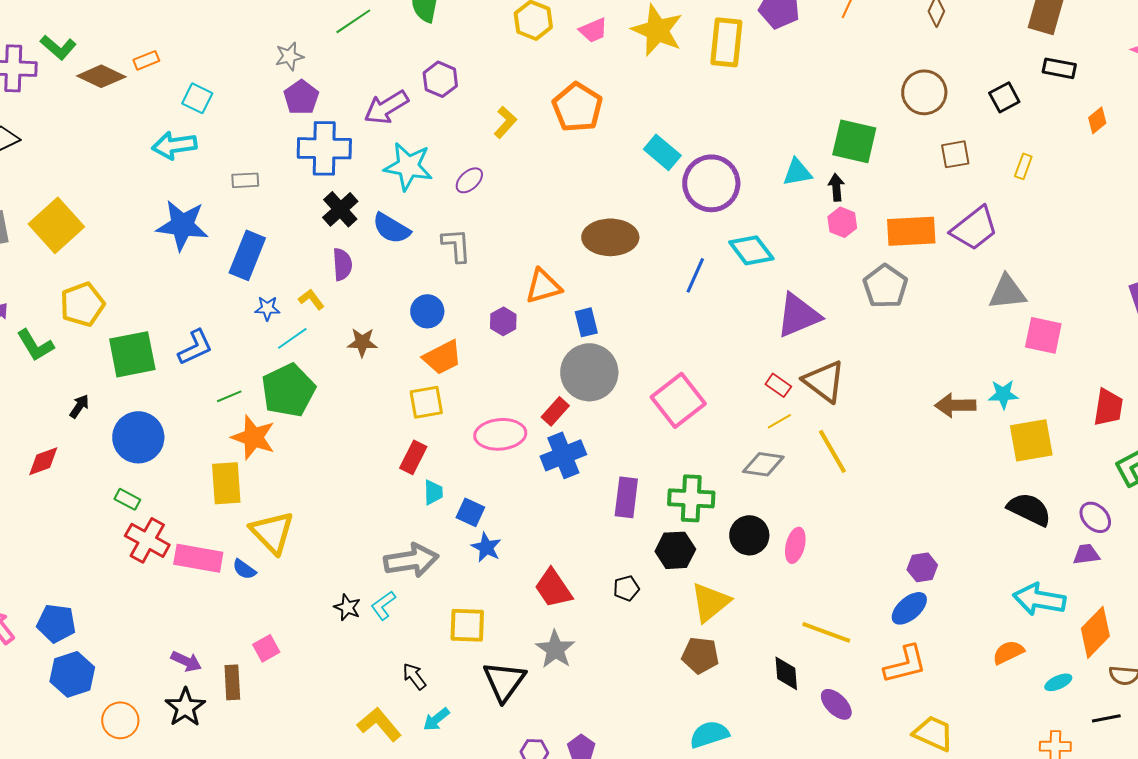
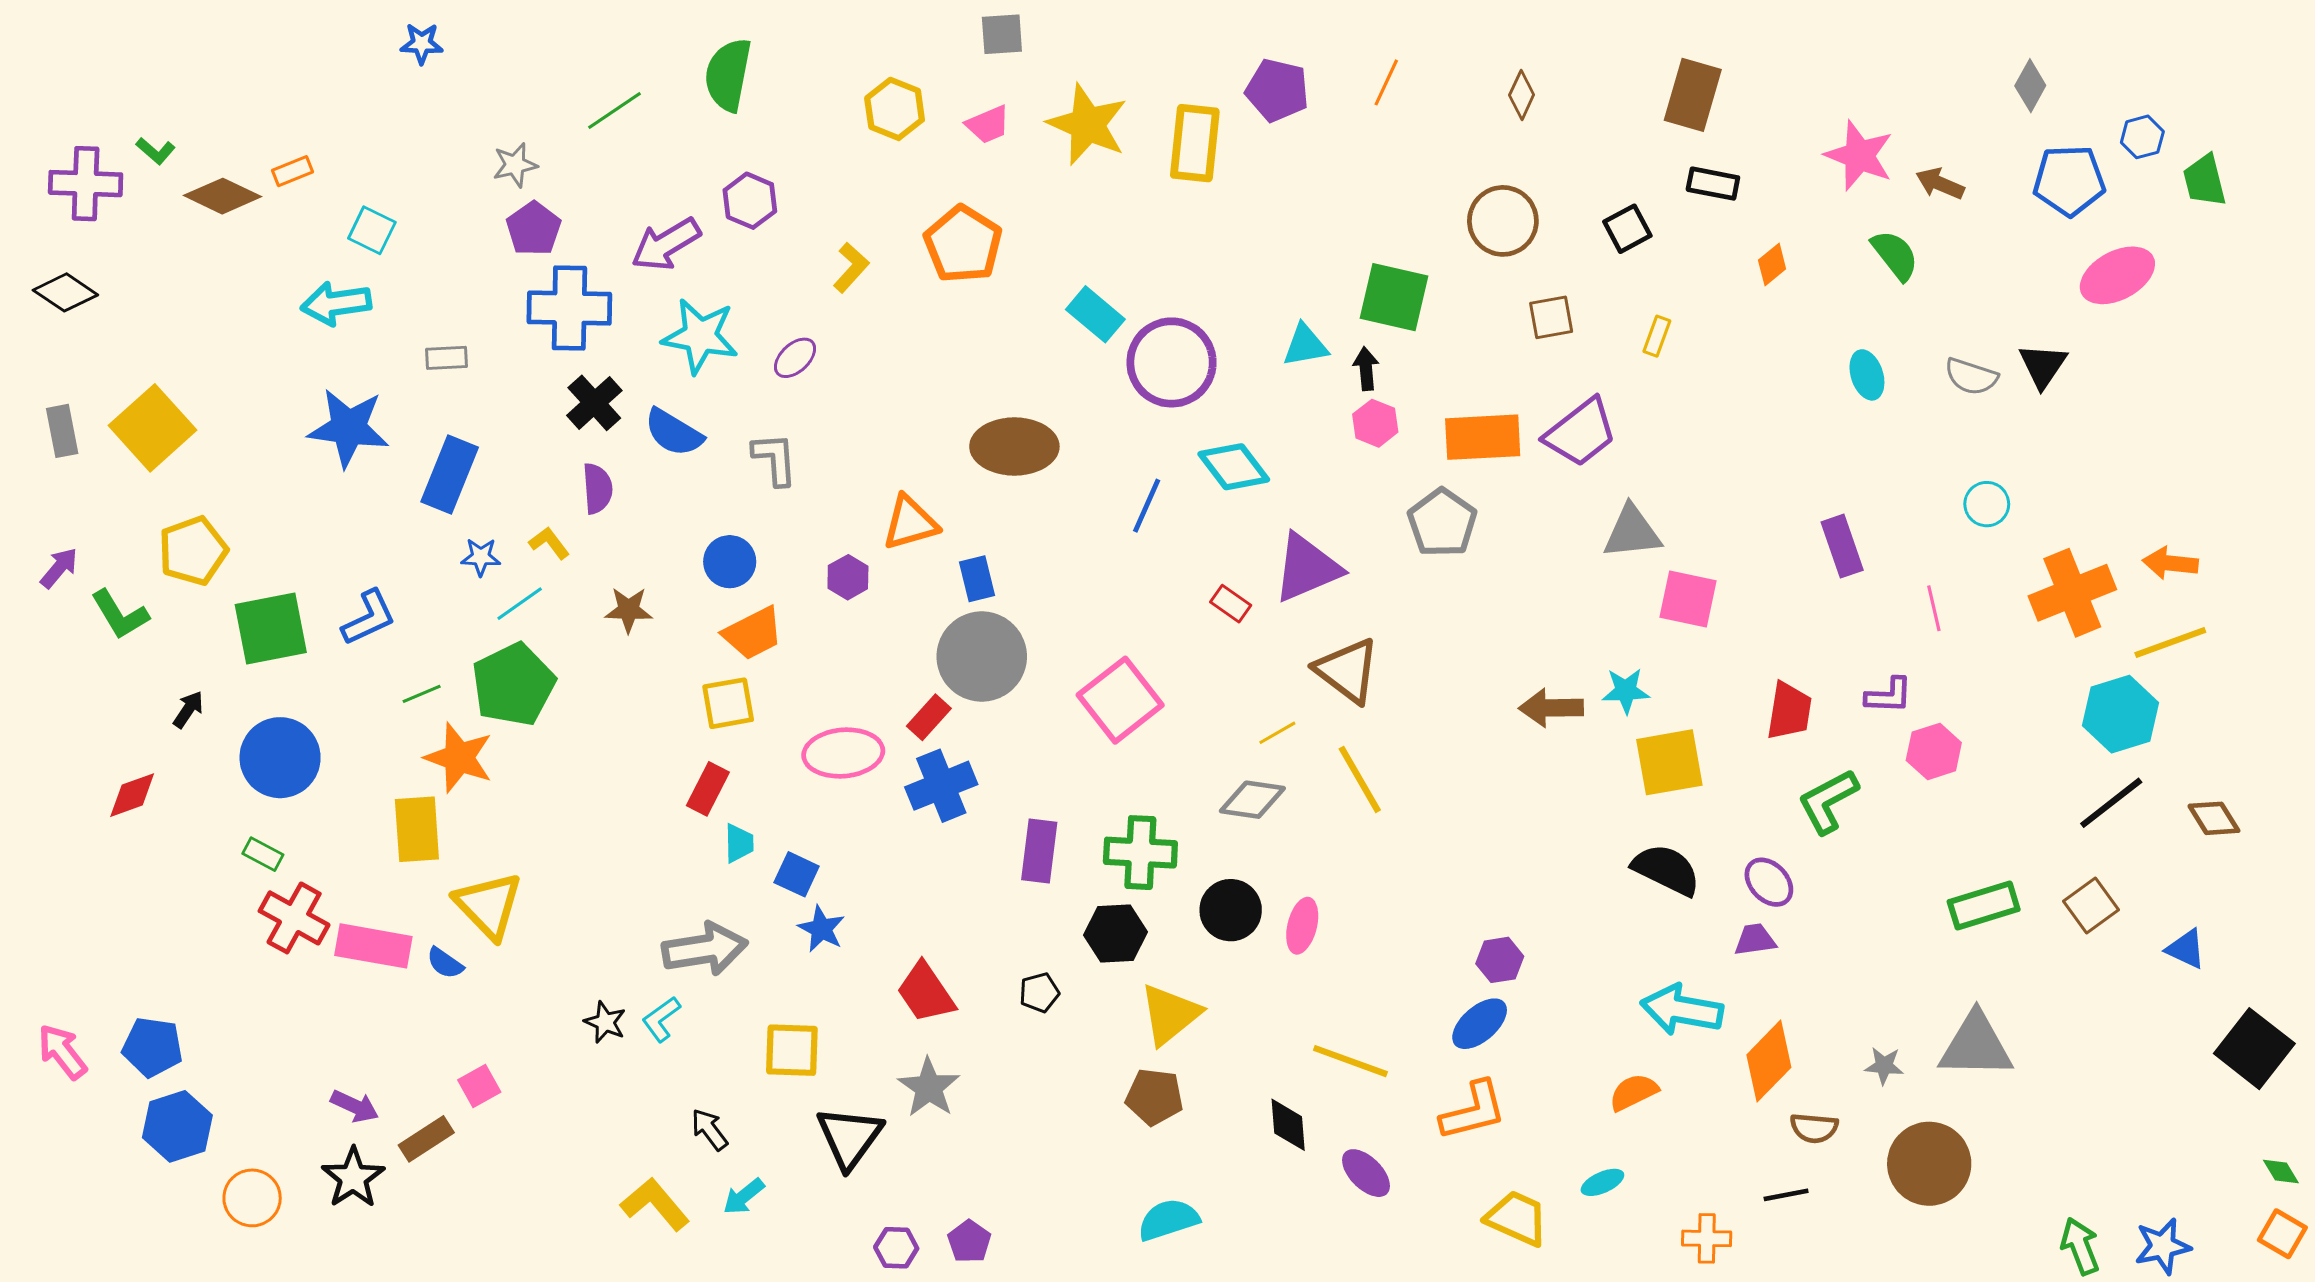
green L-shape: (58, 47) -> (156, 151), size x0.7
red rectangle: (778, 385) -> (1231, 604), moved
brown rectangle: (232, 682) -> (426, 1139), turned 60
cyan ellipse: (1058, 682) -> (1602, 1182), moved

